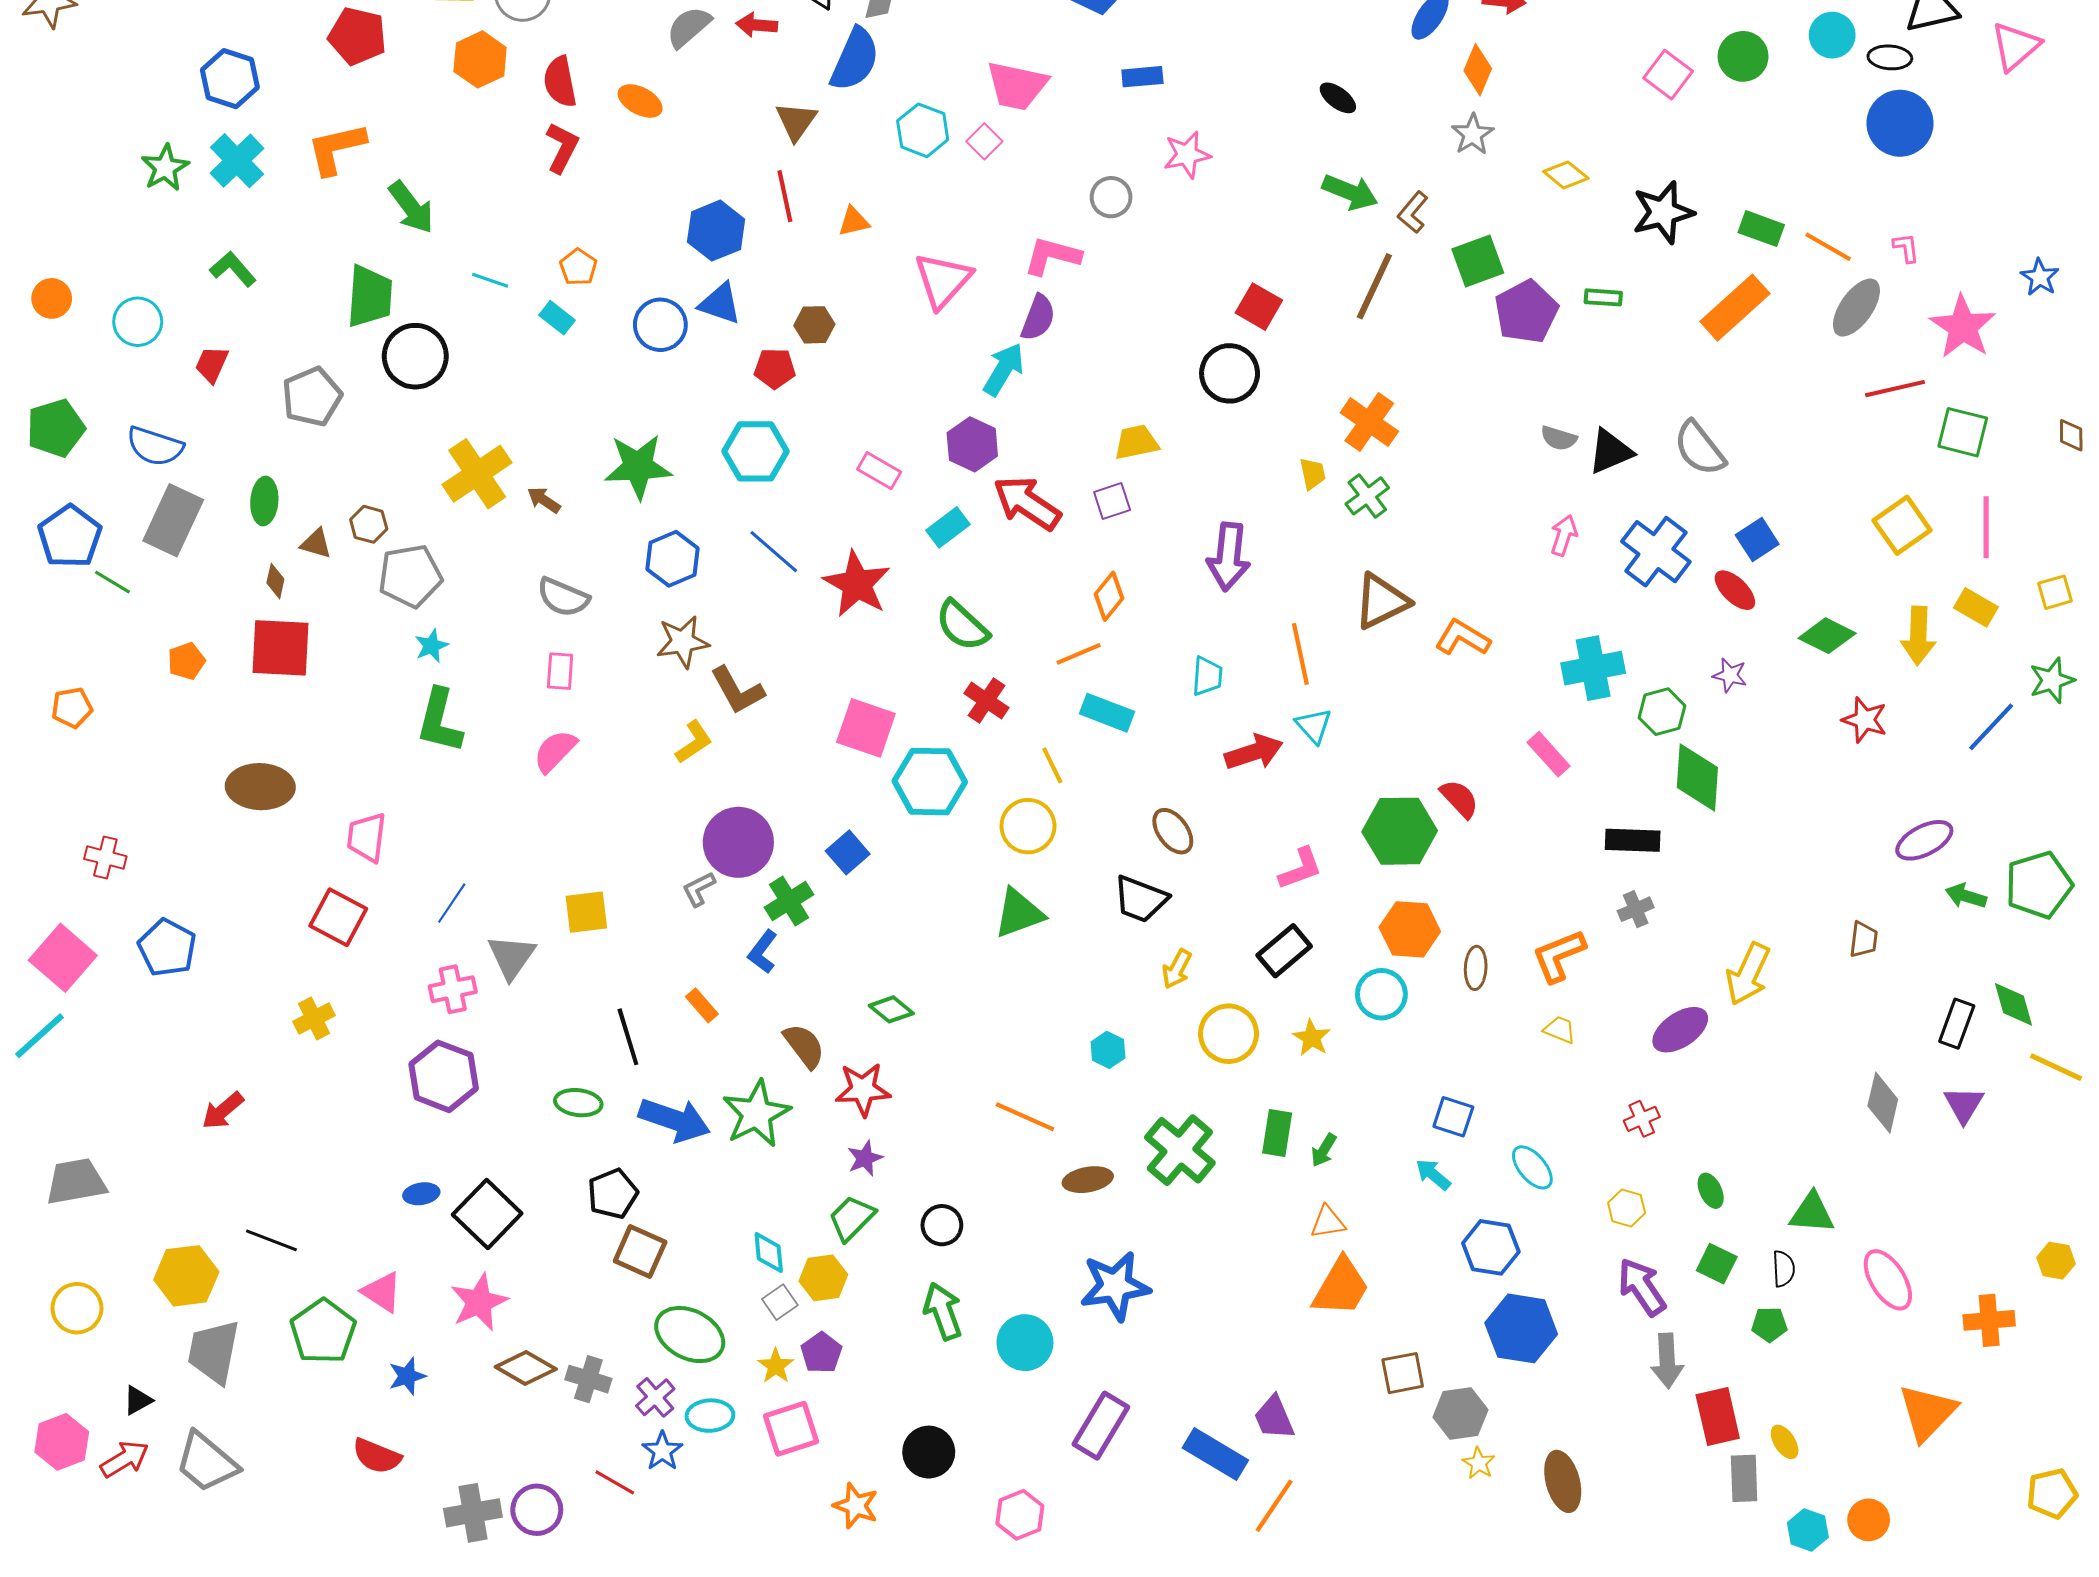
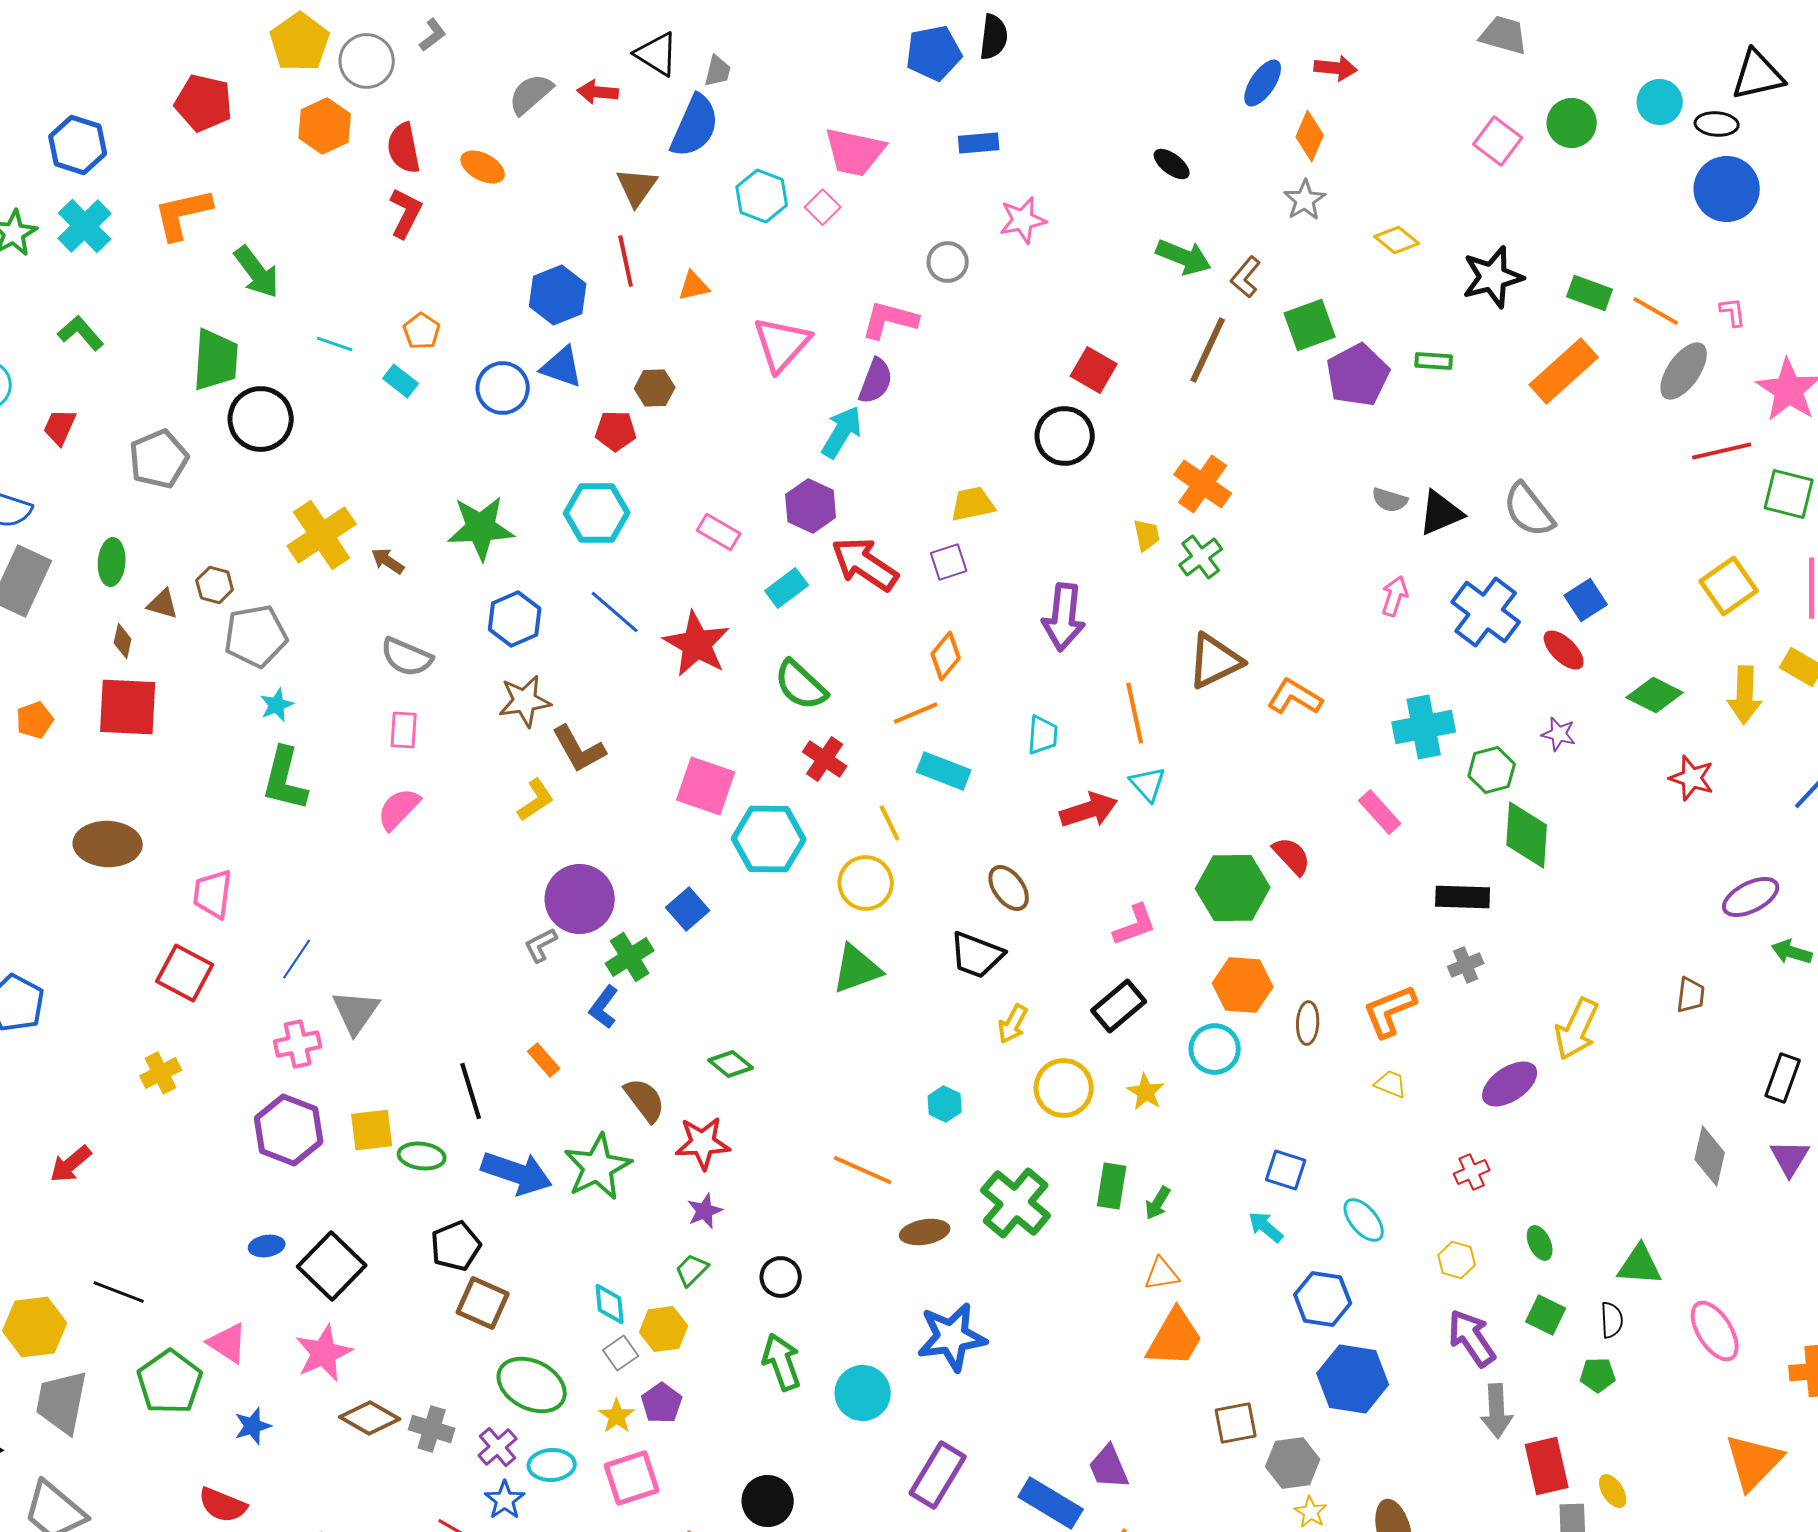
yellow square: (586, 912) -> (372, 1130), moved
green trapezoid: (852, 1218) -> (692, 1270), size x0.7

